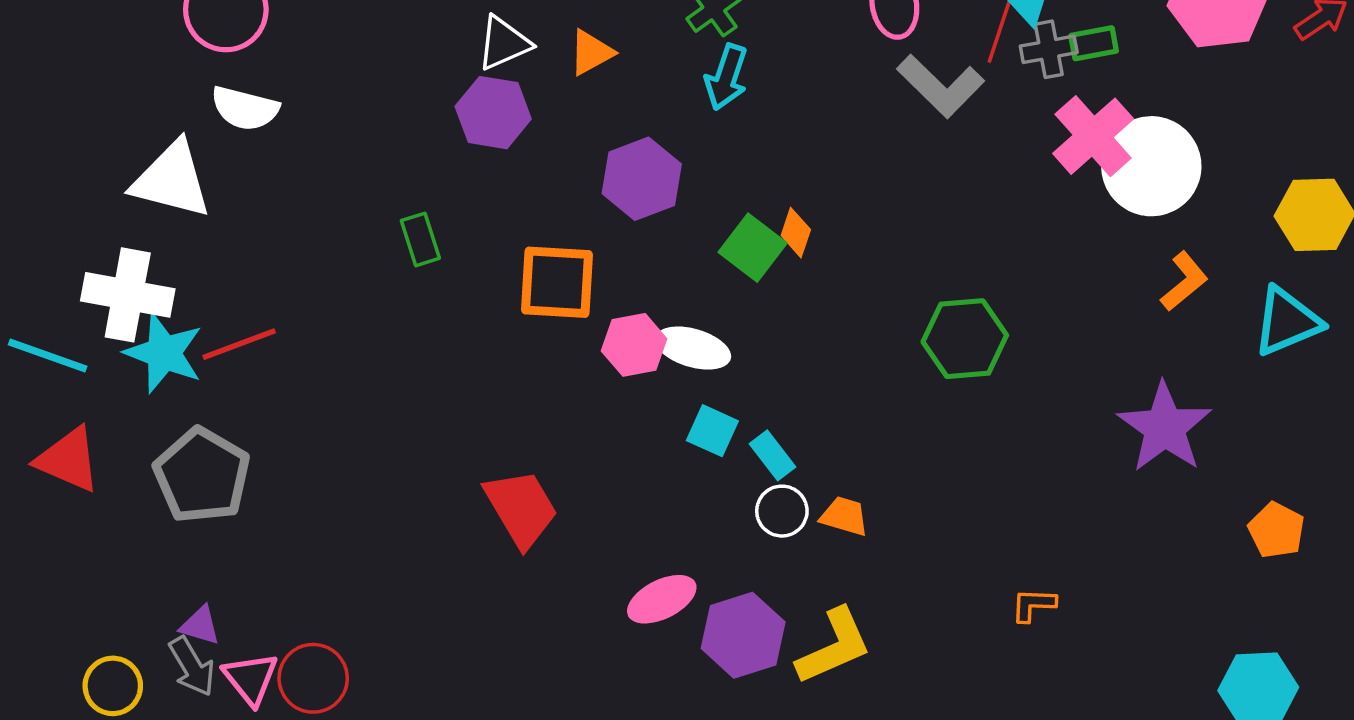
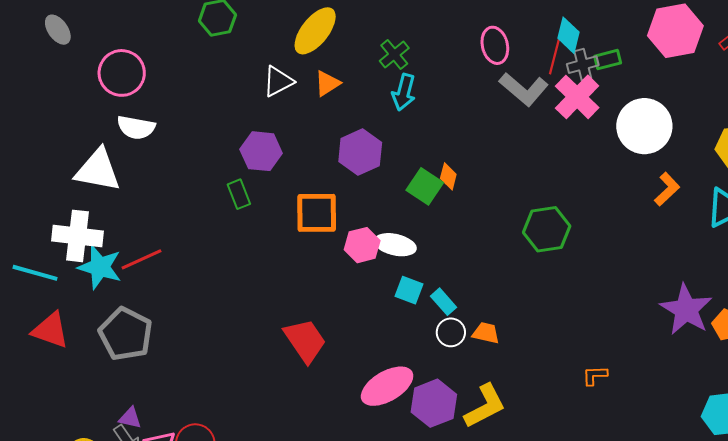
purple hexagon: (493, 113) -> (261, 151), moved
pink cross: (1093, 136) -> (577, 97), moved
purple star: (1165, 427) -> (686, 310), moved
pink ellipse: (662, 599) -> (387, 386), size x1.4

